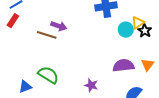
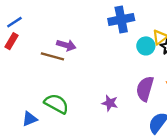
purple semicircle: (123, 66) -> (145, 89), turned -65
purple star: (91, 85) -> (110, 103), moved

